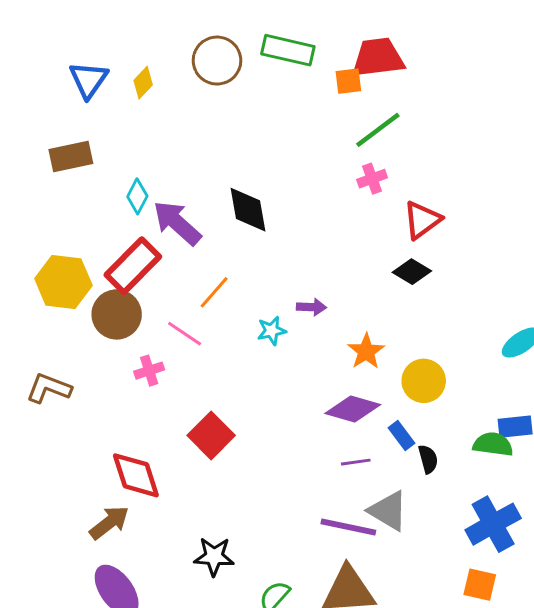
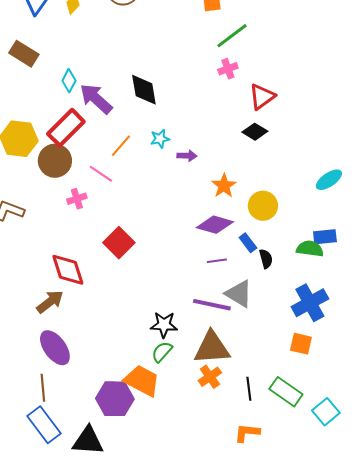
brown rectangle: (71, 156) -> (24, 54), turned 44
cyan star: (272, 331) -> (160, 139), moved
black star: (214, 557) -> (164, 325), moved

